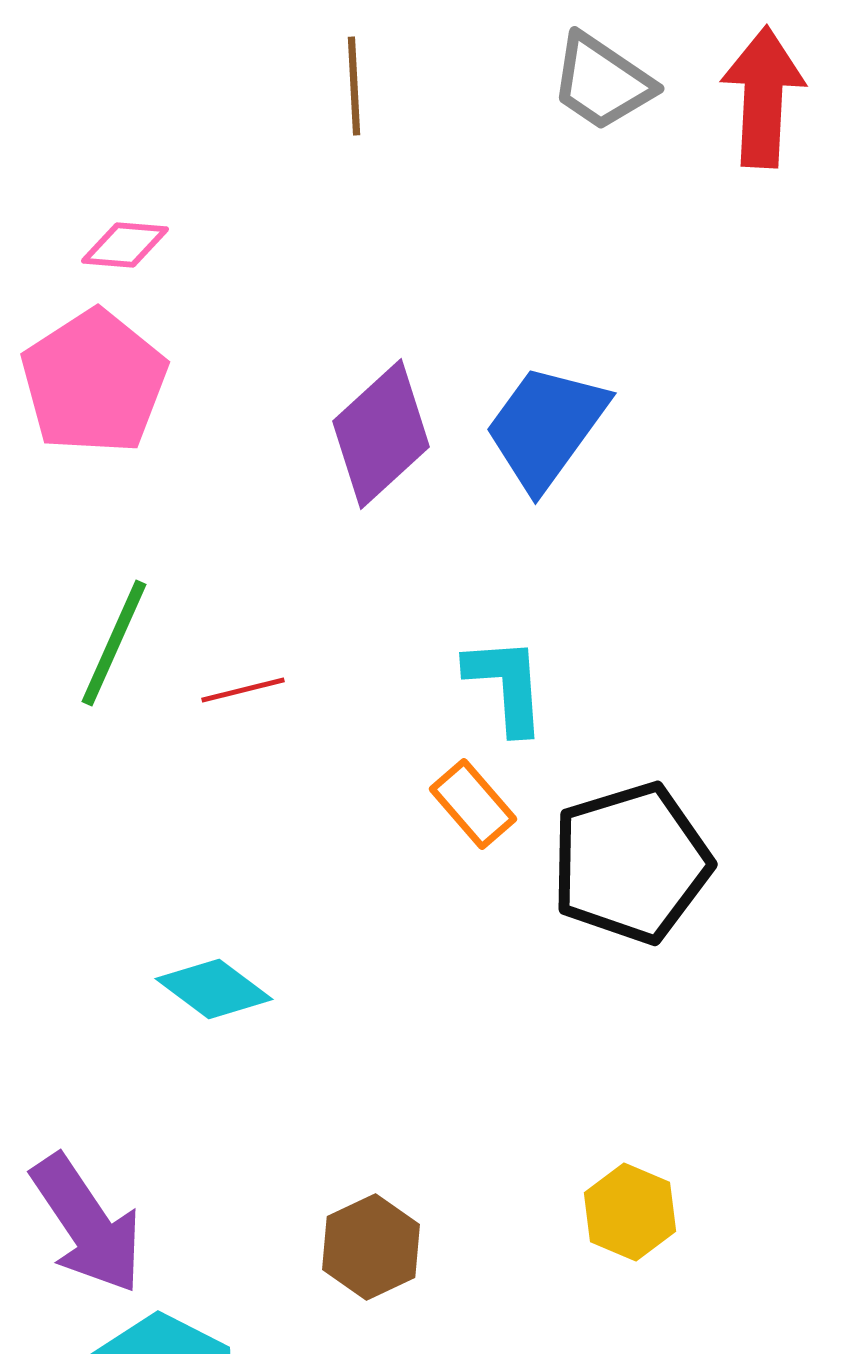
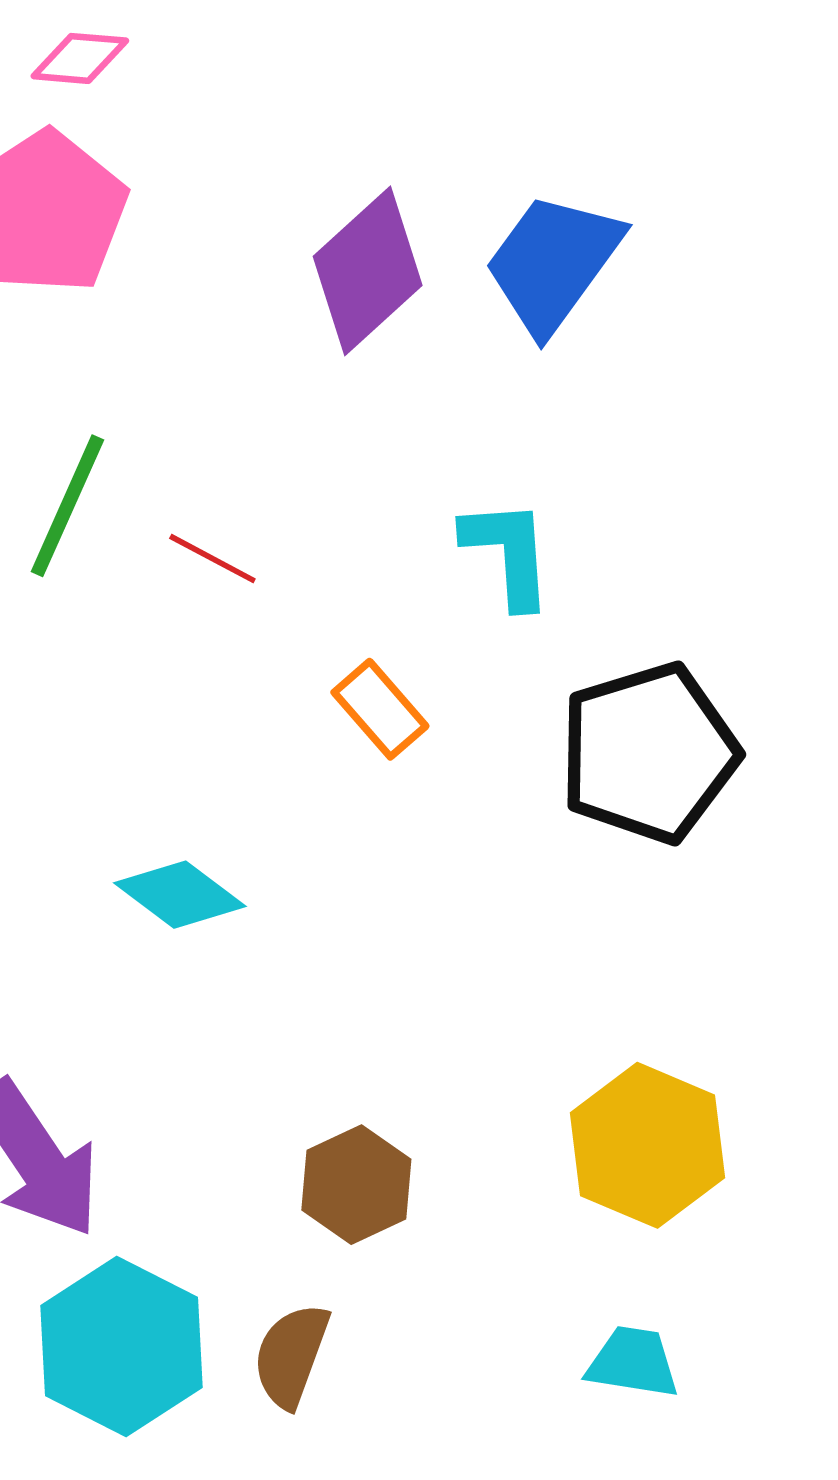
red line: (243, 690) -> (212, 559), turned 42
orange rectangle: (473, 804) -> (380, 709), moved
yellow hexagon: (630, 1212) -> (647, 1145), size x1.5

